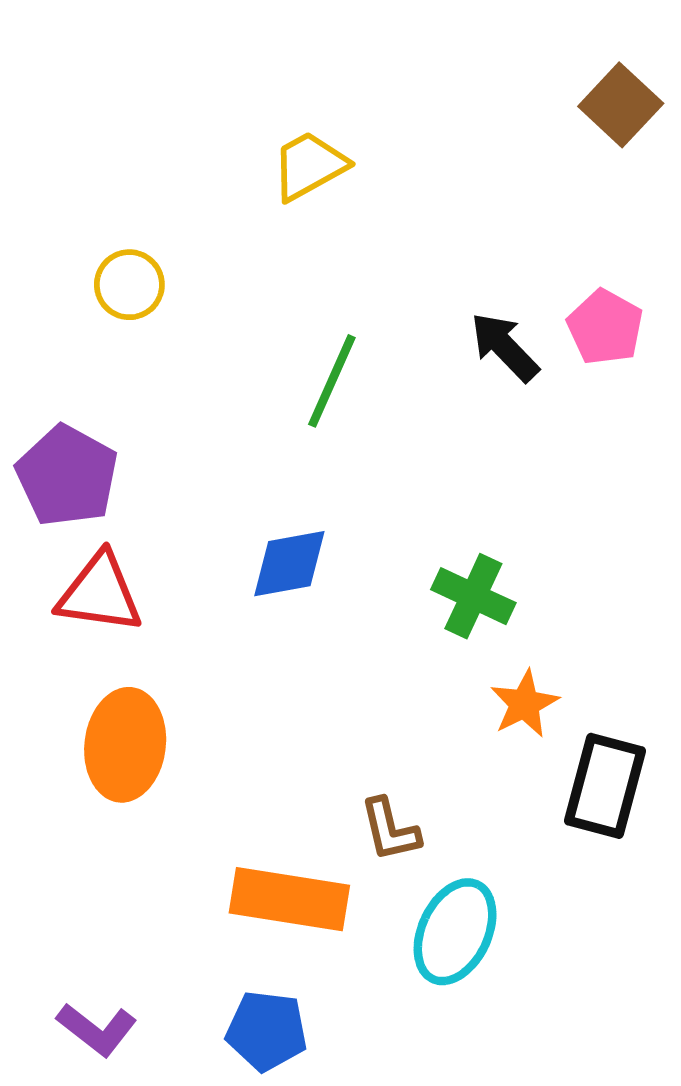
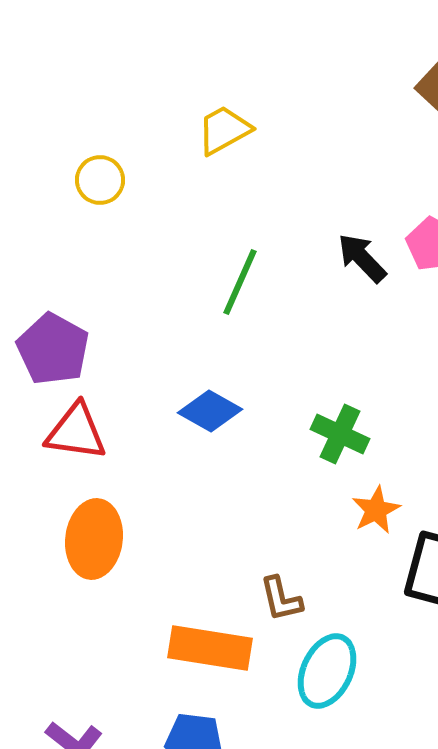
yellow circle: (129, 285) -> (100, 180), moved
blue diamond: (289, 564) -> (210, 411), turned 40

